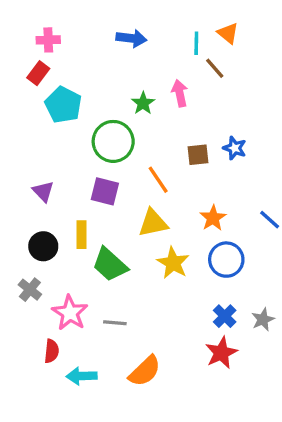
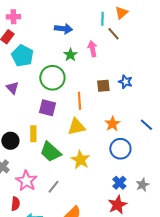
orange triangle: (228, 33) -> (121, 13), turned 40
blue arrow: (131, 38) -> (63, 29), moved
orange line: (158, 180) -> (79, 101), turned 30
purple triangle: (43, 191) -> (12, 88), moved
yellow star: (173, 263) -> (80, 160), moved
gray line: (115, 323) -> (53, 187), turned -56

